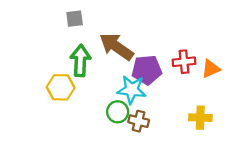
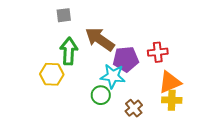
orange triangle: (211, 69) -> (170, 82), moved, size x1.4
brown cross: (139, 121) -> (134, 108), moved, turned 36

